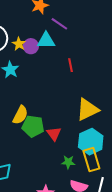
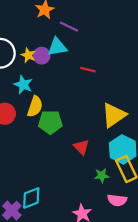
red line: (70, 65) -> (88, 70), turned -56
yellow semicircle: (20, 115) -> (35, 106), moved
green pentagon: (33, 126) -> (50, 122), moved

